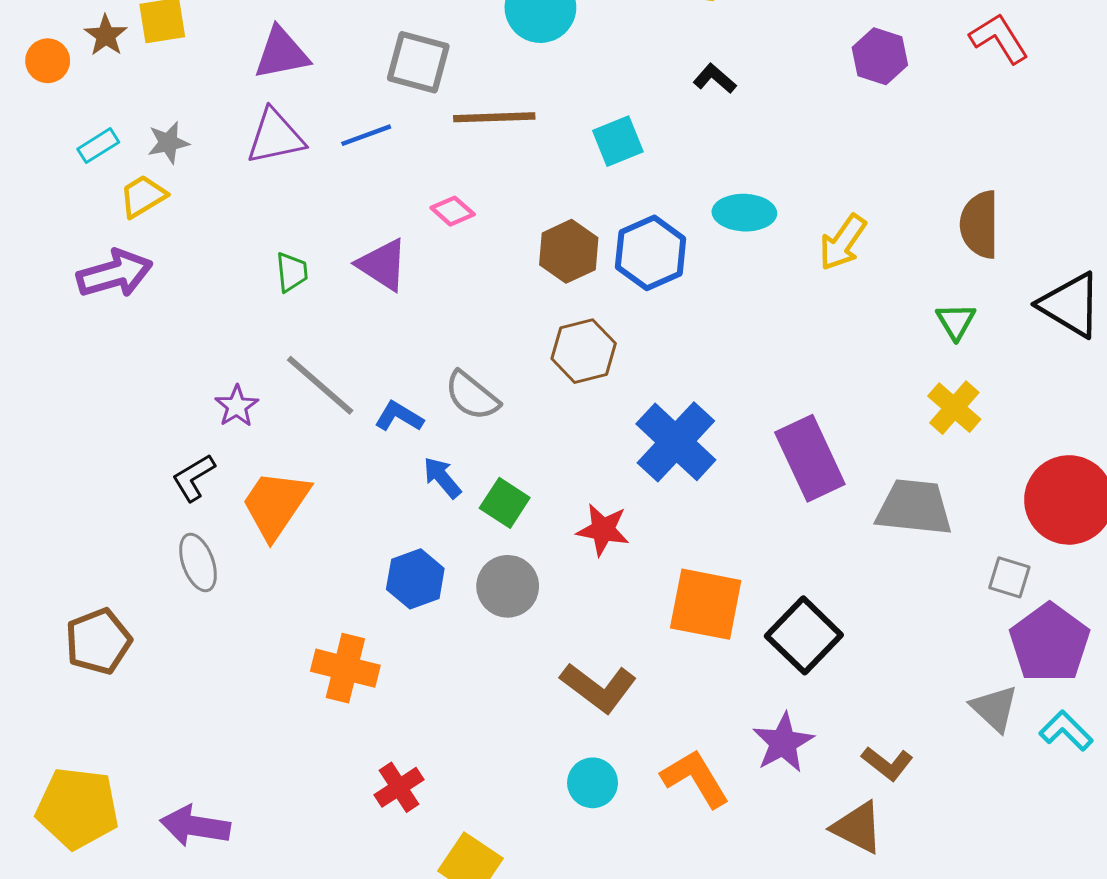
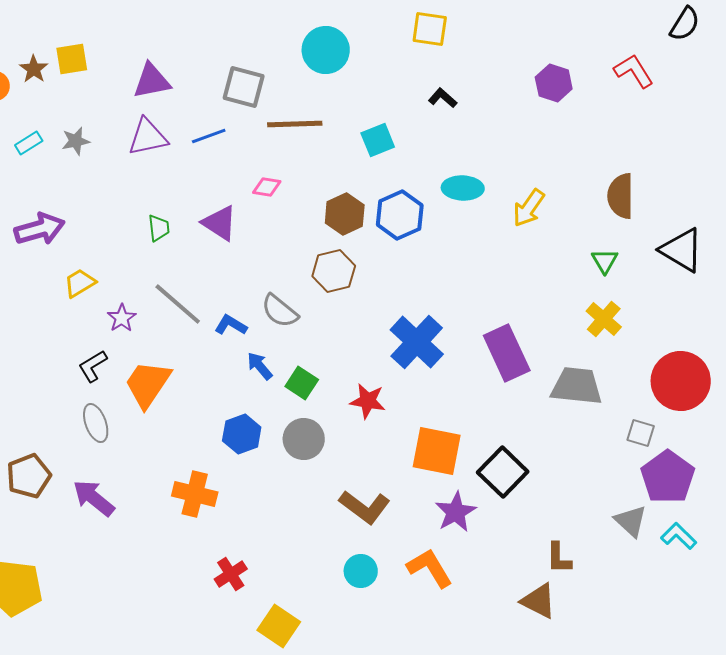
yellow trapezoid: (143, 196) -> (80, 283), moved
pink diamond: (453, 211) -> (267, 187), turned -32
brown hexagon: (584, 351) -> (334, 271), moved
purple star: (783, 743) -> (456, 512), moved
brown L-shape: (887, 763) -> (559, 558), turned 52
purple arrow: (195, 826) -> (94, 498), moved, turned 30

